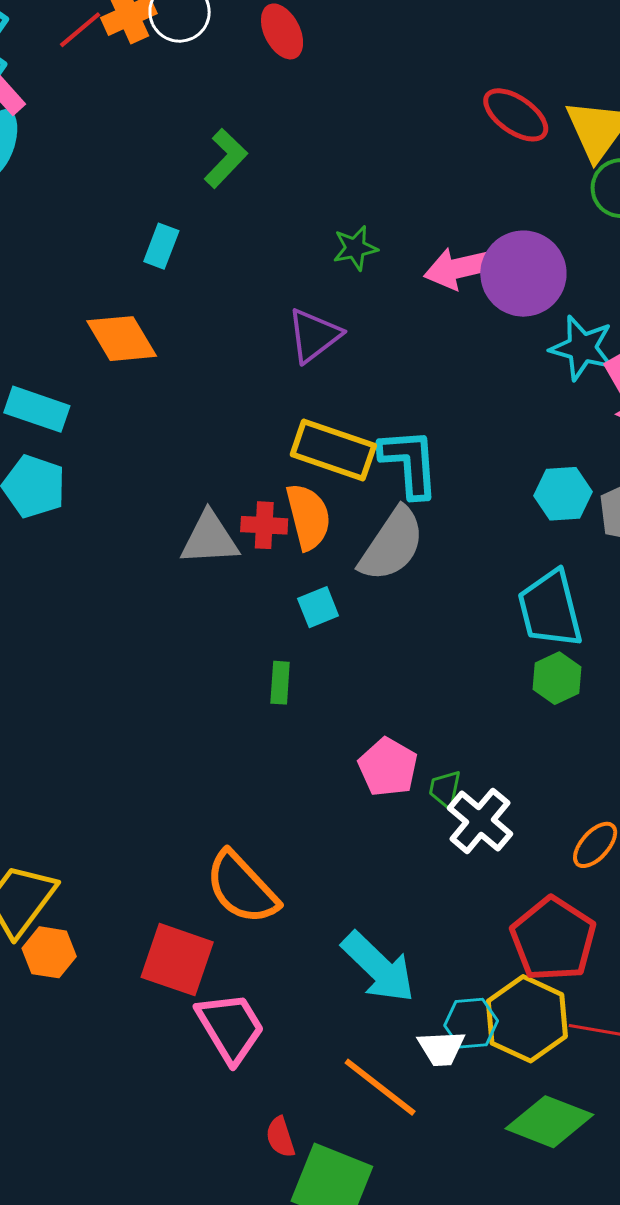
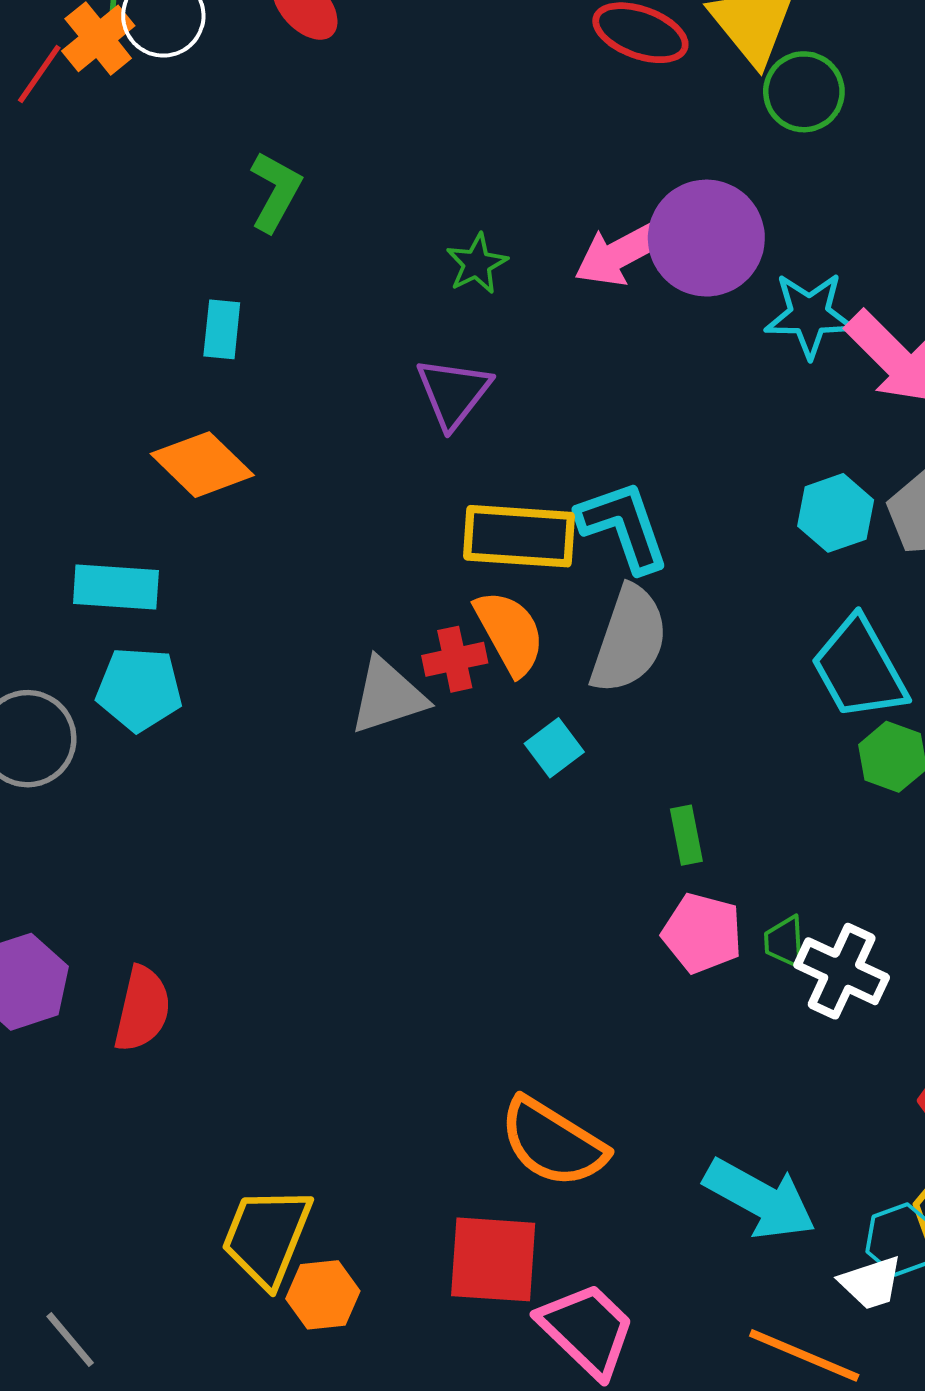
green rectangle: (280, 683) -> (686, 835), moved

